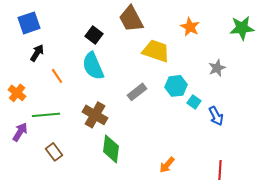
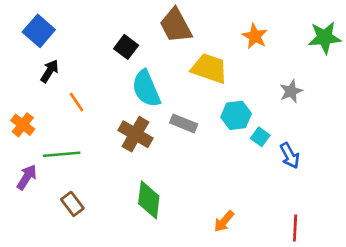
blue square: (29, 23) -> (39, 31), turned -30
cyan semicircle: (93, 66) -> (146, 89), moved
gray rectangle: (137, 92) -> (184, 123), turned 60
brown cross: (95, 115) -> (135, 134), moved

